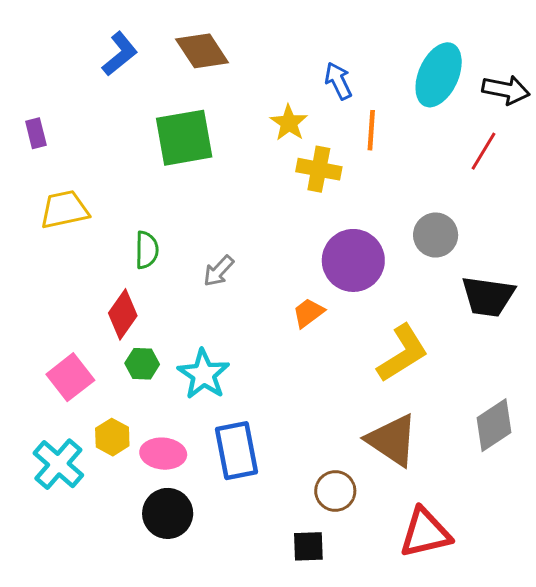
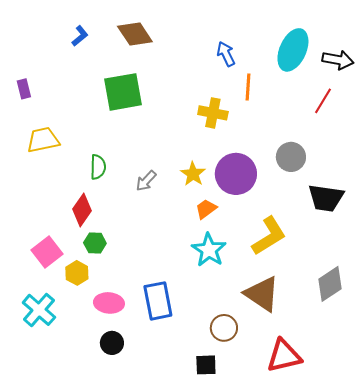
blue L-shape: (120, 54) -> (80, 36), size x0.7
yellow star: (289, 123) -> (193, 174), moved
cyan star: (204, 374) -> (209, 250), moved
yellow hexagon: (112, 437) -> (77, 273), moved
black circle: (168, 513) -> (112, 343), size x0.7

